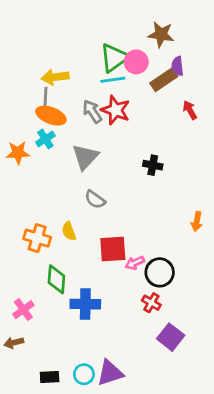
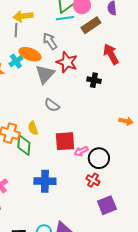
brown rectangle: (164, 80) -> (91, 25), moved
red star: (116, 110) -> (67, 62), moved
red arrow: (190, 110) -> (111, 54), moved, size x1.5
orange ellipse: (51, 116) -> (30, 54), moved
orange arrow: (197, 222) -> (126, 121), turned -88
green diamond: (56, 279) -> (24, 145), moved
purple square: (171, 337) -> (107, 205), turned 30

